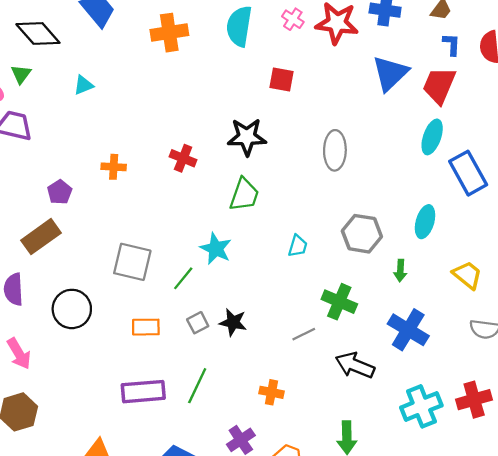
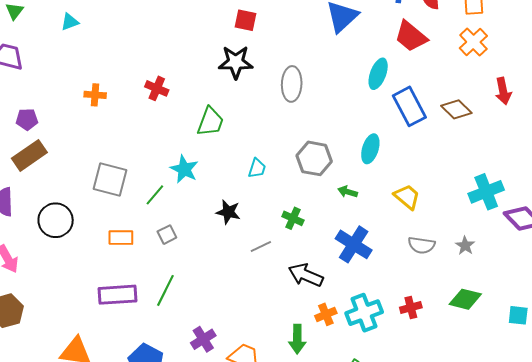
red trapezoid: (439, 85) -> (411, 36), moved, turned -75
black star: (247, 137) -> (236, 62), moved
purple pentagon: (60, 192) -> (27, 119), moved, turned 30
green arrow: (400, 271) -> (348, 192), turned 102
green cross: (339, 302) -> (293, 218), size x0.7
black star: (233, 322) -> (228, 212), moved
orange cross: (271, 392) -> (326, 314), moved, turned -35
red cross: (474, 400) -> (411, 308), size x0.7

